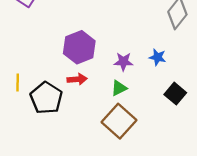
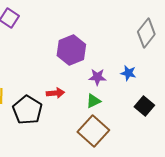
purple hexagon: (79, 47) -> (71, 50), moved

